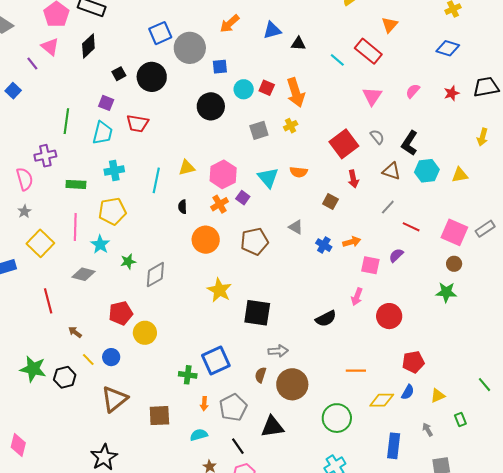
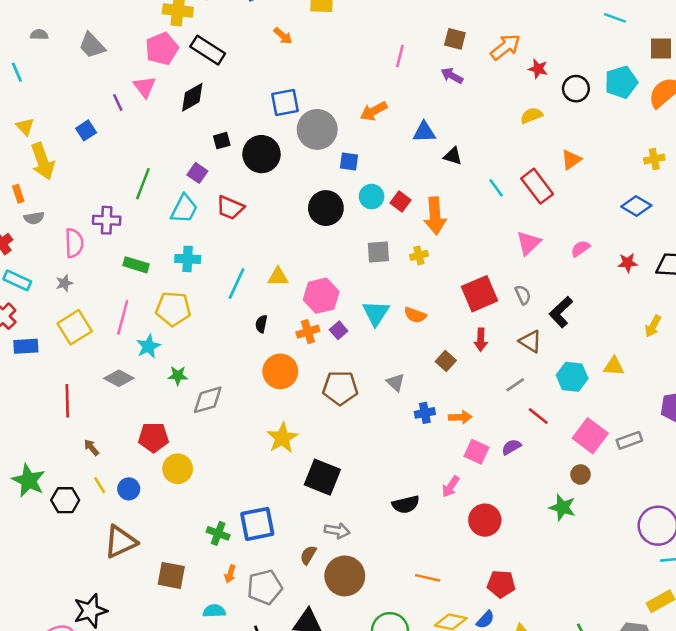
cyan hexagon: (427, 171) -> (572, 377), moved
blue cross: (324, 245) -> (425, 413), turned 35

